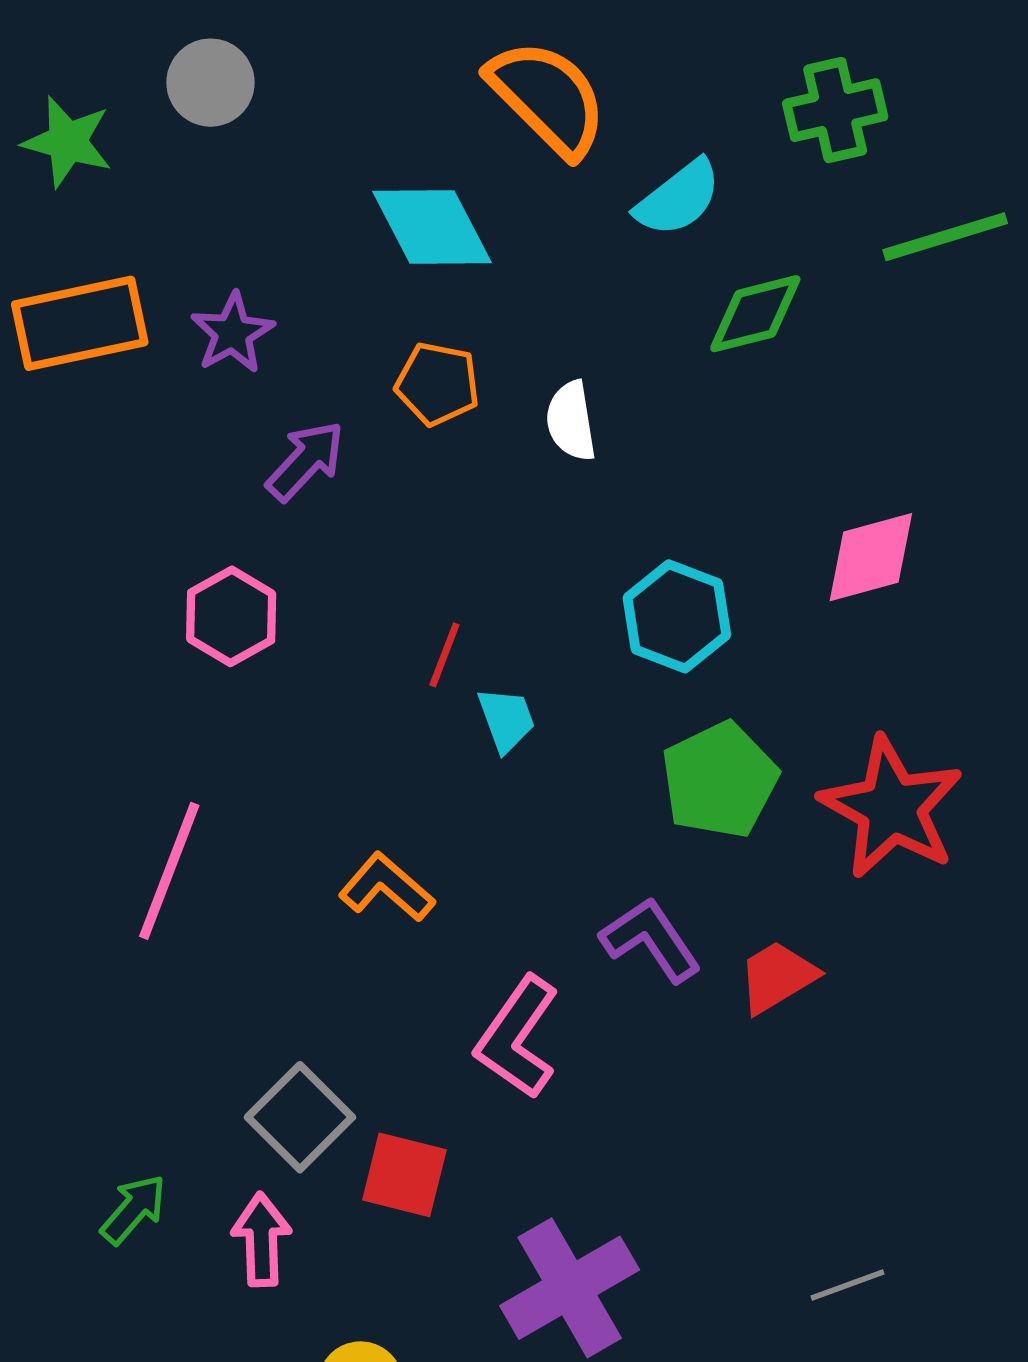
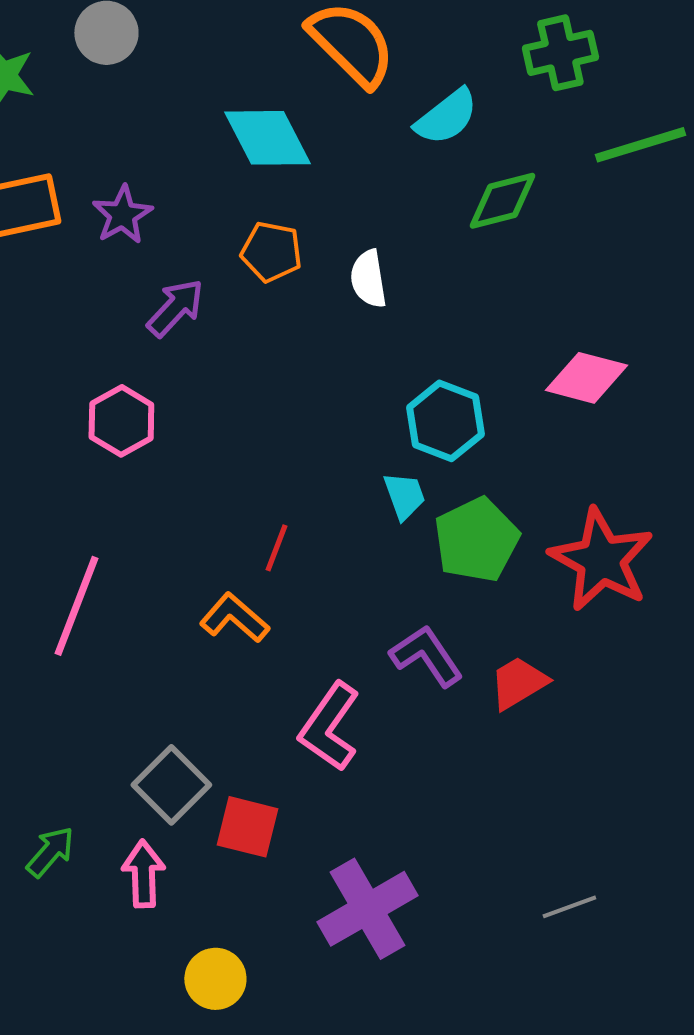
pink diamond: (871, 557) -> (586, 378), turned 30
red line: (444, 655) -> (276, 548), moved
cyan trapezoid: (506, 720) -> (404, 496), moved

